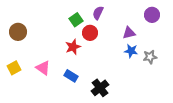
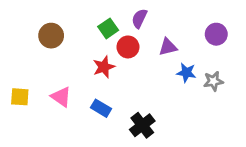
purple circle: (152, 15) -> (216, 34), moved
brown circle: (18, 32) -> (51, 36), moved
purple triangle: (129, 33) -> (168, 47), moved
yellow square: (14, 68) -> (20, 97), turned 32

